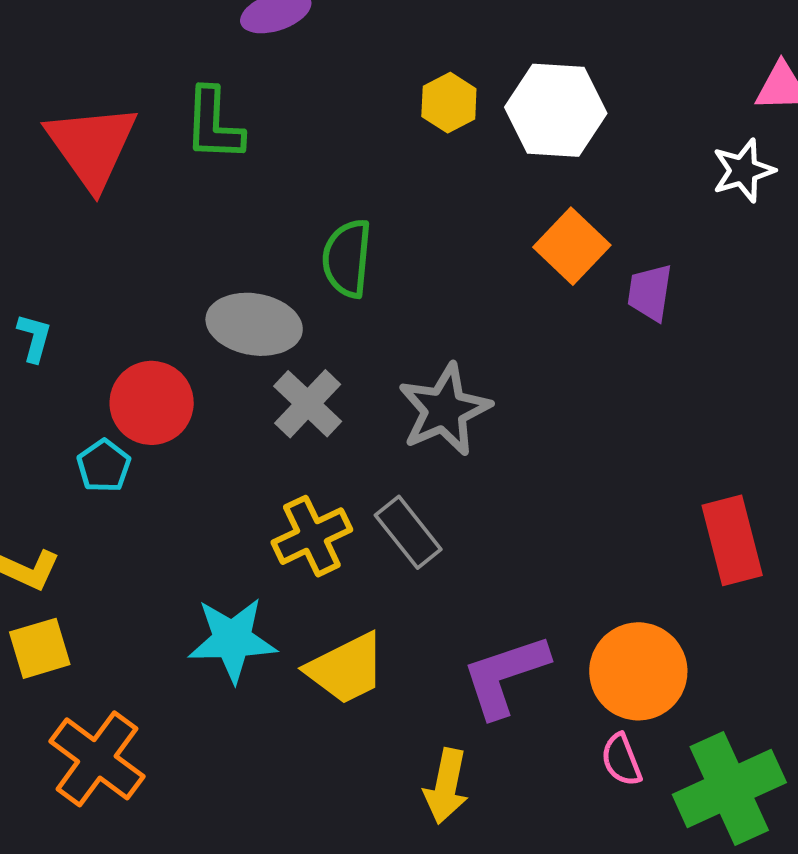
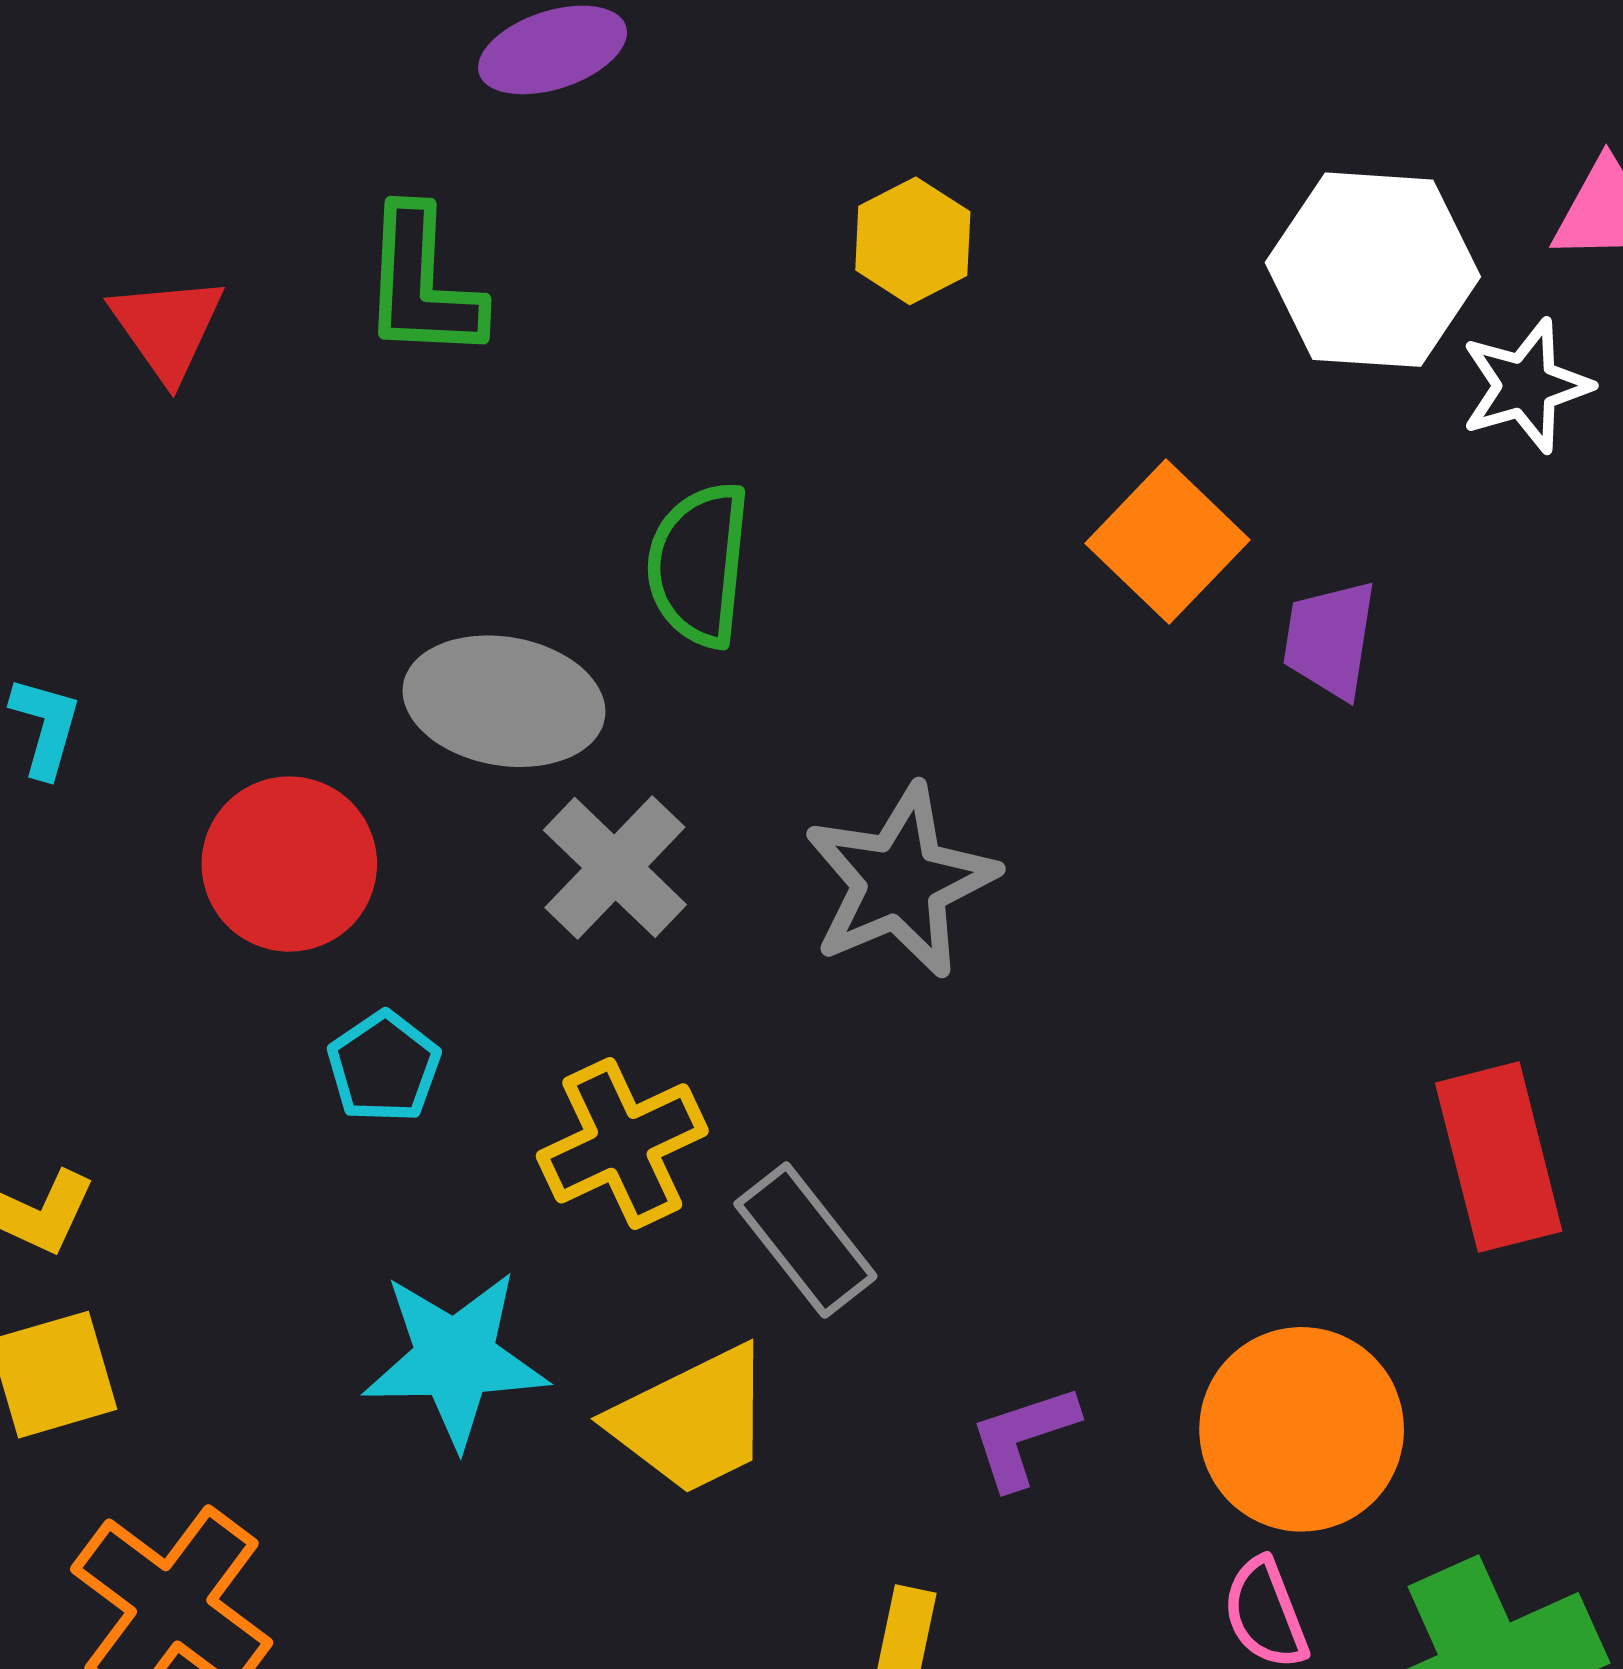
white hexagon: (556, 110) -> (1373, 270), moved
red triangle: (92, 146) -> (167, 328), size x0.6
cyan pentagon: (104, 466) -> (384, 1067), moved
gray rectangle: (408, 532) -> (805, 1240), moved
purple L-shape: (505, 676) -> (1023, 1437), size x0.6

